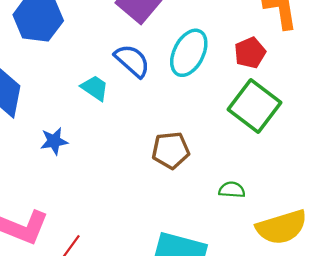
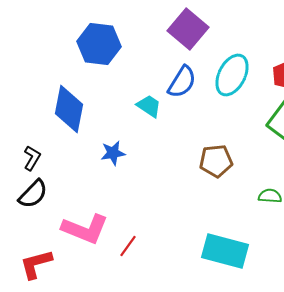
blue semicircle: (132, 61) -> (182, 82), turned 80

